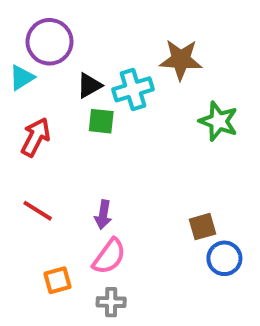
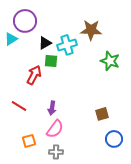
red arrow: (36, 137) -> (34, 75), moved
blue circle: (224, 258) -> (114, 139), moved

